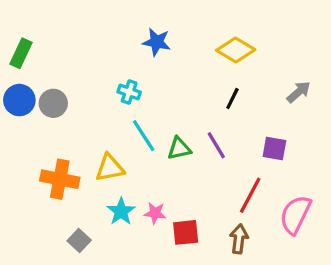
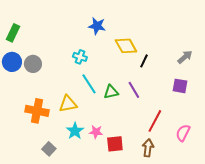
yellow diamond: (236, 50) -> (126, 46), moved, turned 30
purple square: (274, 148) -> (180, 86), moved
pink semicircle: (295, 215) -> (183, 133), size x0.7

